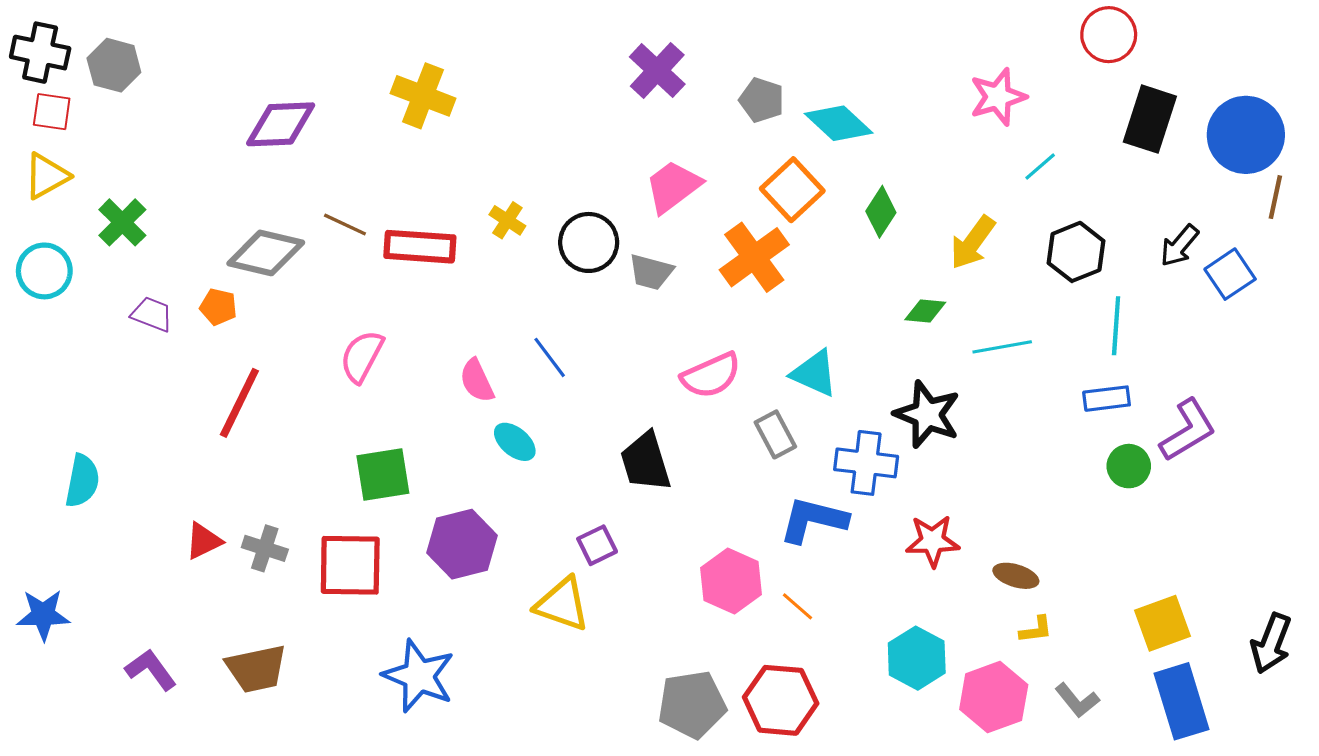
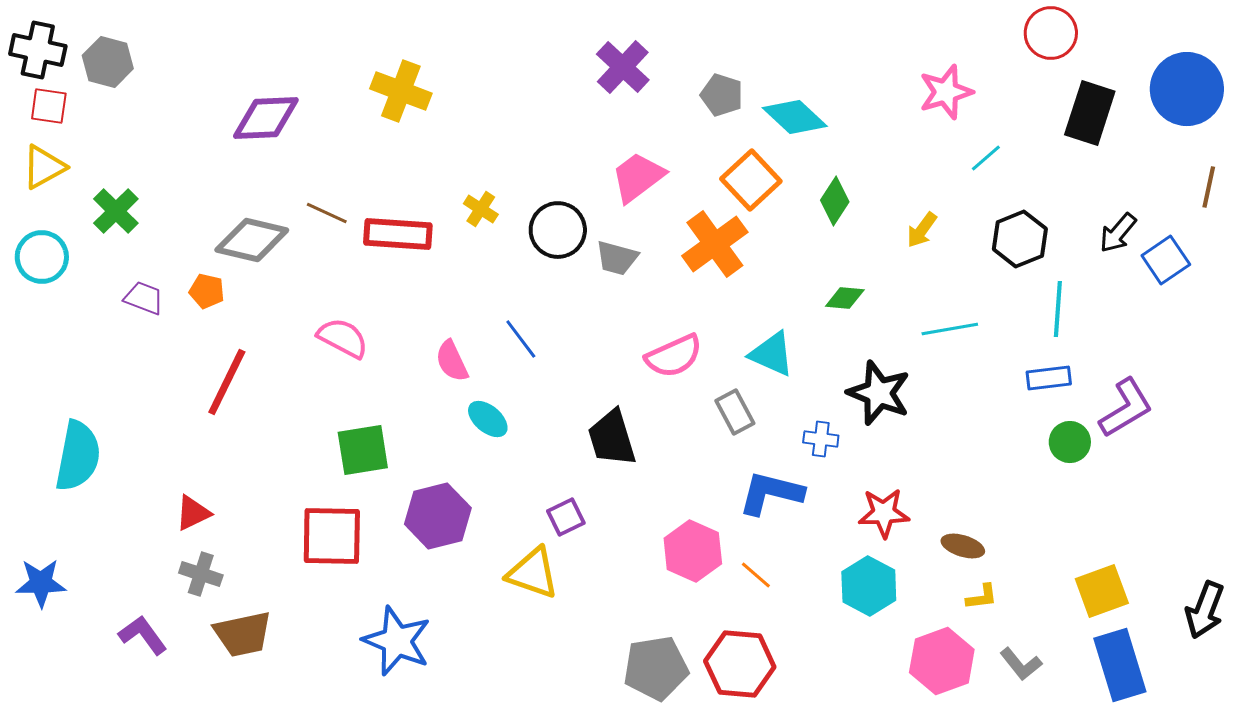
blue circle: (1246, 135) -> (1187, 89), moved
yellow arrow: (973, 242) -> (922, 230), size x0.7
green diamond: (925, 311) -> (845, 298), moved
pink semicircle: (362, 356) -> (343, 338), turned 90
blue cross: (866, 463) -> (821, 439), size x0.6
cyan semicircle: (82, 481) -> (78, 456), size x1.4
gray cross: (265, 548) -> (201, 574), moved
cyan hexagon: (917, 658) -> (869, 586), moved

